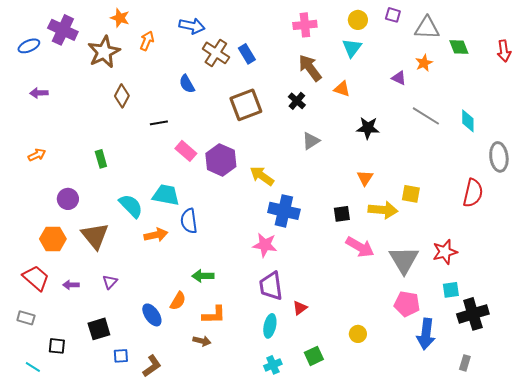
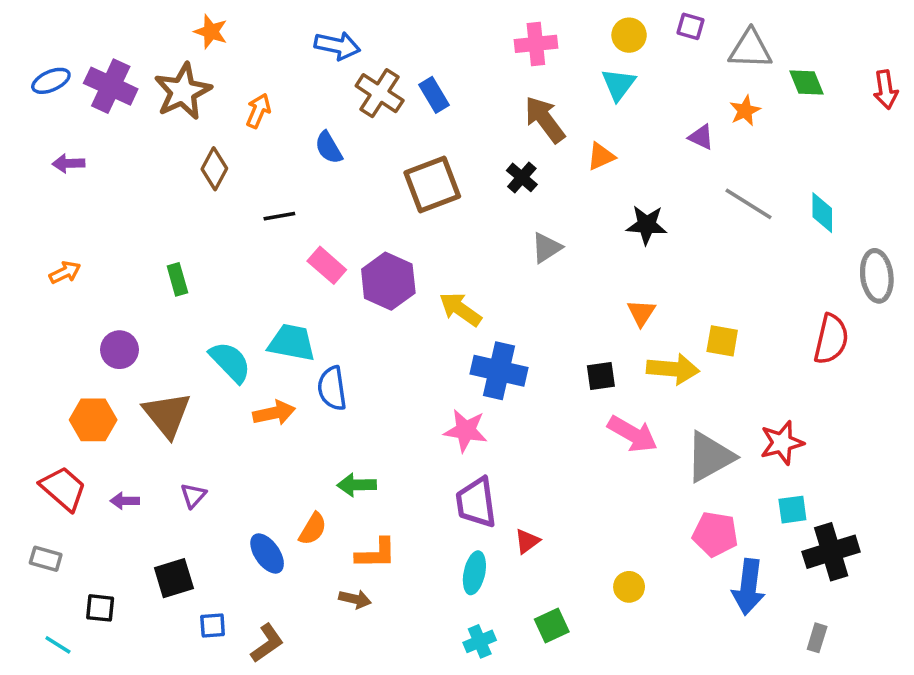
purple cross: (63, 30) -> (111, 86), moved
orange arrow: (147, 41) -> (258, 111), moved
orange triangle: (342, 89) -> (601, 156), turned -42
gray triangle: (404, 260) -> (710, 457), turned 32

